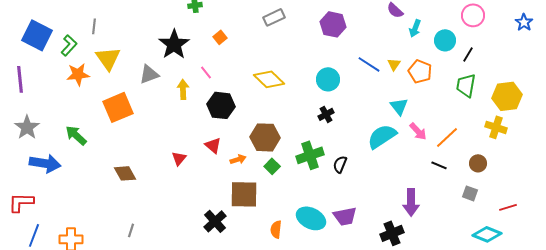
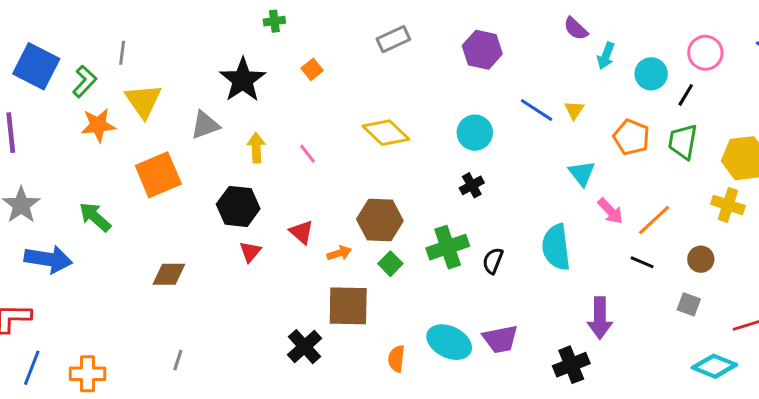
pink circle: (473, 15) -> (705, 53), moved
orange pentagon: (420, 71) -> (631, 137), moved
pink line: (206, 72) -> (308, 154), moved
black hexagon: (221, 105) -> (238, 206), moved
cyan semicircle: (382, 136) -> (556, 247), moved, turned -64
brown diamond: (125, 173) -> (169, 274), turned -60

